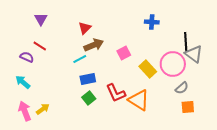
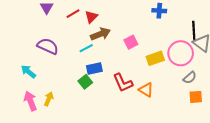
red line: (40, 46) -> (73, 14), moved, turned -64
purple semicircle: (27, 57) -> (48, 46), moved, size x1.5
yellow rectangle: (148, 69) -> (155, 58), turned -66
green square: (89, 98) -> (85, 82), moved
orange triangle: (139, 100) -> (146, 90), size x0.7
yellow arrow: (43, 109) -> (49, 99), turned -32

